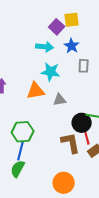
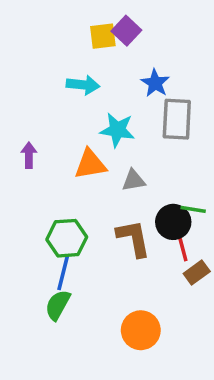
yellow square: (72, 20) -> (103, 36), moved
purple square: (57, 27) -> (126, 31), moved
cyan arrow: (45, 47) -> (83, 85), moved
gray rectangle: (84, 66) -> (177, 119), size x1.6
brown L-shape: (71, 143) -> (134, 238), moved

